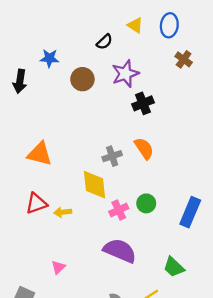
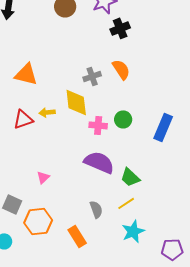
pink cross: (119, 210) -> (98, 125), turned 30
yellow arrow: (63, 212) -> (47, 112), moved
green trapezoid: (174, 267) -> (130, 177), moved

